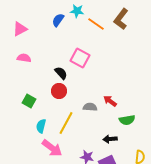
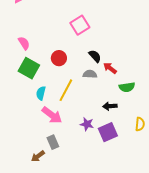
pink semicircle: (24, 58) -> (24, 43), moved, turned 48
pink square: (80, 58) -> (80, 25), turned 30
black semicircle: (61, 73) -> (95, 56), moved
green square: (29, 101) -> (29, 68), size x1.5

